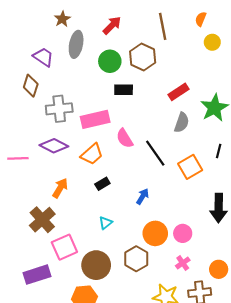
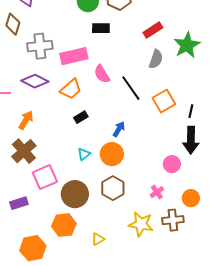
black line: (219, 151) -> (191, 111), moved
orange arrow: (60, 188) -> (26, 120), moved
orange circle: (155, 233) -> (112, 154), moved
pink circle: (183, 233) -> (172, 164), moved
purple rectangle: (37, 275) -> (19, 203), size x0.7

